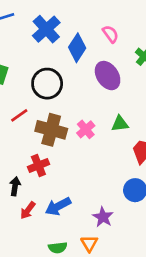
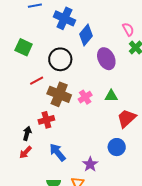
blue cross: (46, 29) -> (64, 18), turned -30
pink semicircle: (111, 34) -> (128, 29), moved
blue arrow: (58, 206) -> (58, 152), turned 72
red arrow: (28, 210) -> (25, 152), moved

